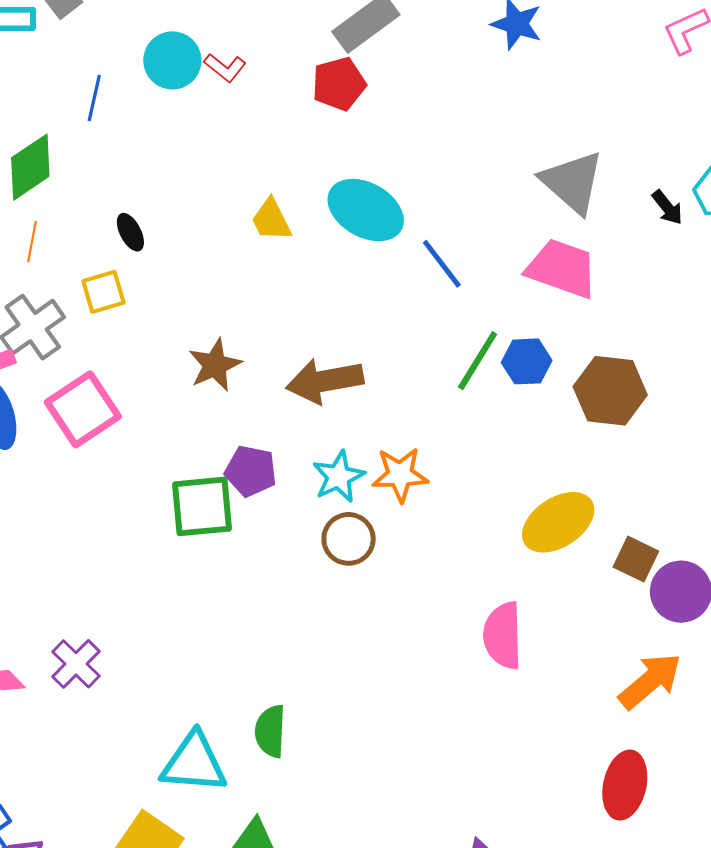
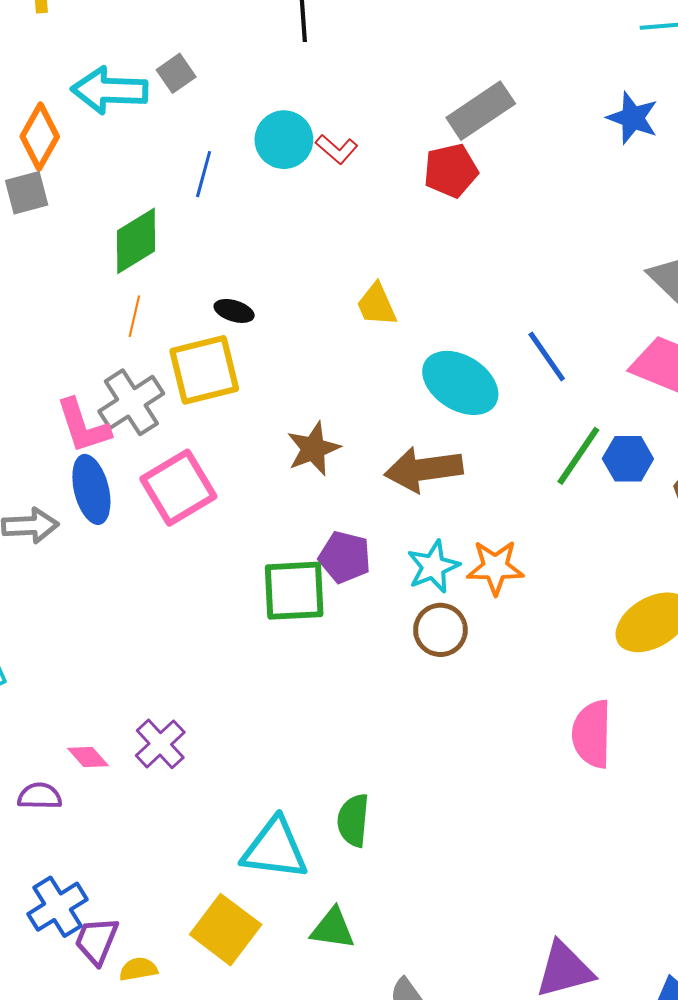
cyan ellipse: (366, 210) -> (460, 383), moved
black ellipse: (130, 232) -> (234, 311), turned -48
yellow square: (103, 292) -> (204, 370), size x1.6

